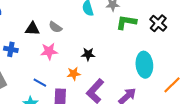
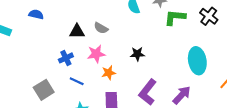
blue cross: (11, 49) -> (66, 58), moved, turned -32
orange star: (74, 74) -> (109, 73), moved
blue line: (40, 83) -> (77, 81), moved

